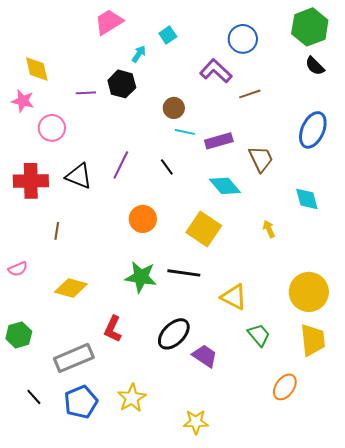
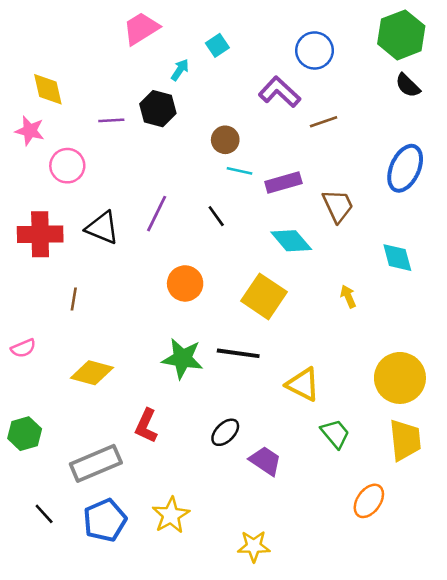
black ellipse: (174, 334) -> (225, 432), size x0.7

